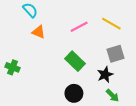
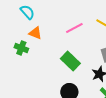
green cross: (12, 67) -> (21, 48), moved

